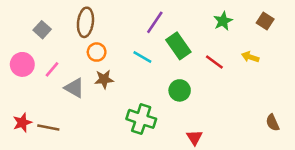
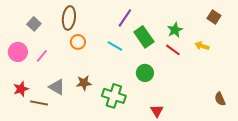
green star: (223, 21) -> (175, 30), moved
brown star: (104, 79) -> (84, 83), moved
gray triangle: (74, 88) -> (57, 87), moved
red star: (22, 123) -> (21, 89), moved

